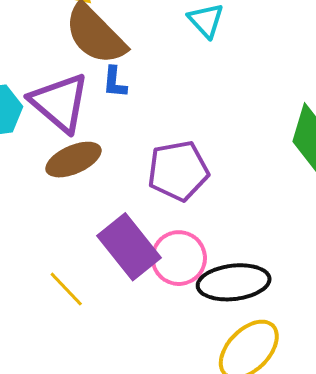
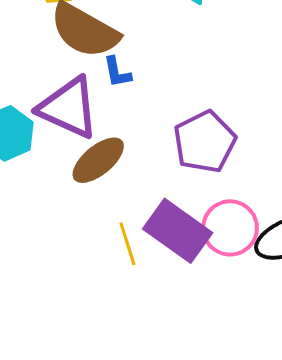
yellow line: (66, 289) -> (127, 244), moved, turned 42

